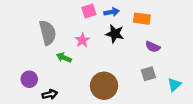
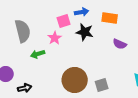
pink square: (89, 11) -> (64, 21), moved
green arrow: (64, 58) -> (38, 54), turned -40
gray square: (148, 74) -> (102, 85), moved

